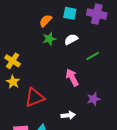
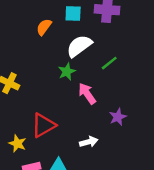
green star: (49, 39) -> (67, 72), moved
white semicircle: (71, 39) -> (79, 46), size x1.5
yellow star: (13, 82) -> (17, 143), moved

